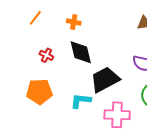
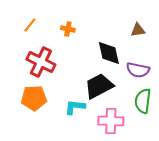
black diamond: (81, 52) -> (109, 53), moved
red cross: (46, 55) -> (41, 62), size x2.0

